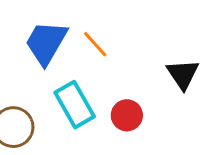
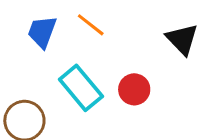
blue trapezoid: (46, 43) -> (42, 32), size x0.7

